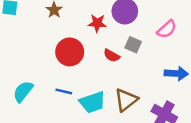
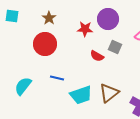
red circle: (70, 52) -> (45, 44), moved
blue line: (64, 91) -> (57, 78), moved

